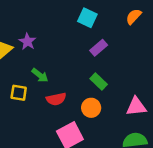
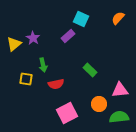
purple rectangle: (99, 48) -> (68, 36), moved
green arrow: (40, 75) -> (43, 65), turned 40
orange circle: (91, 108) -> (99, 104), moved

